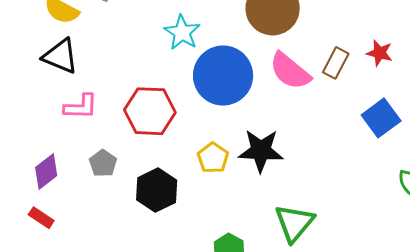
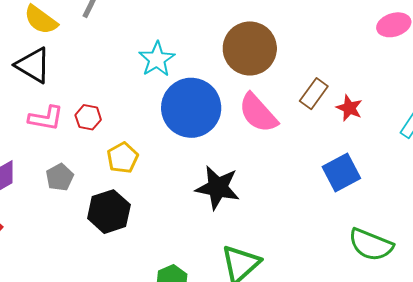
brown rectangle: (336, 63) -> (314, 94), moved
red hexagon: (150, 111) -> (88, 117), moved, size x0.5
yellow pentagon: (213, 158) -> (123, 158), moved

